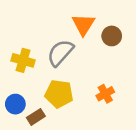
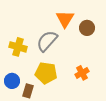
brown rectangle: (36, 117) -> (28, 91), turned -40

